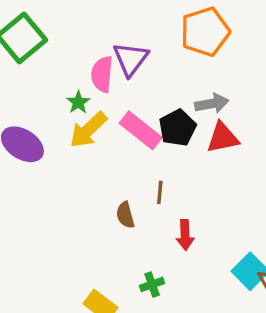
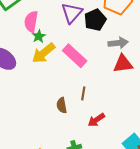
pink semicircle: (102, 74) -> (31, 22), moved
black pentagon: (178, 128) -> (95, 20), moved
red arrow: (185, 235) -> (96, 120), turned 54

